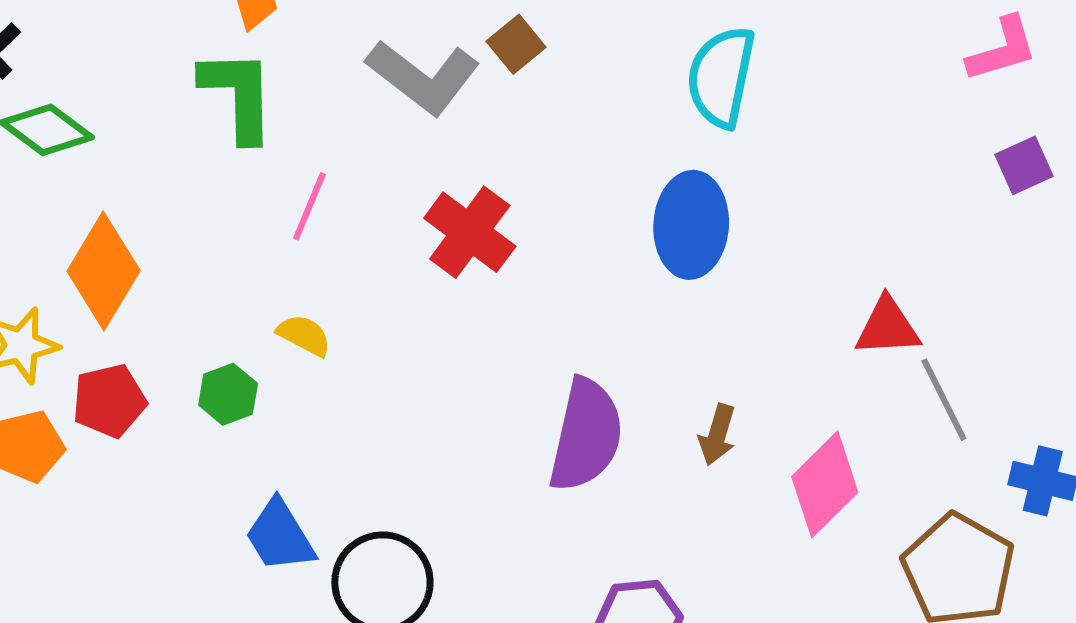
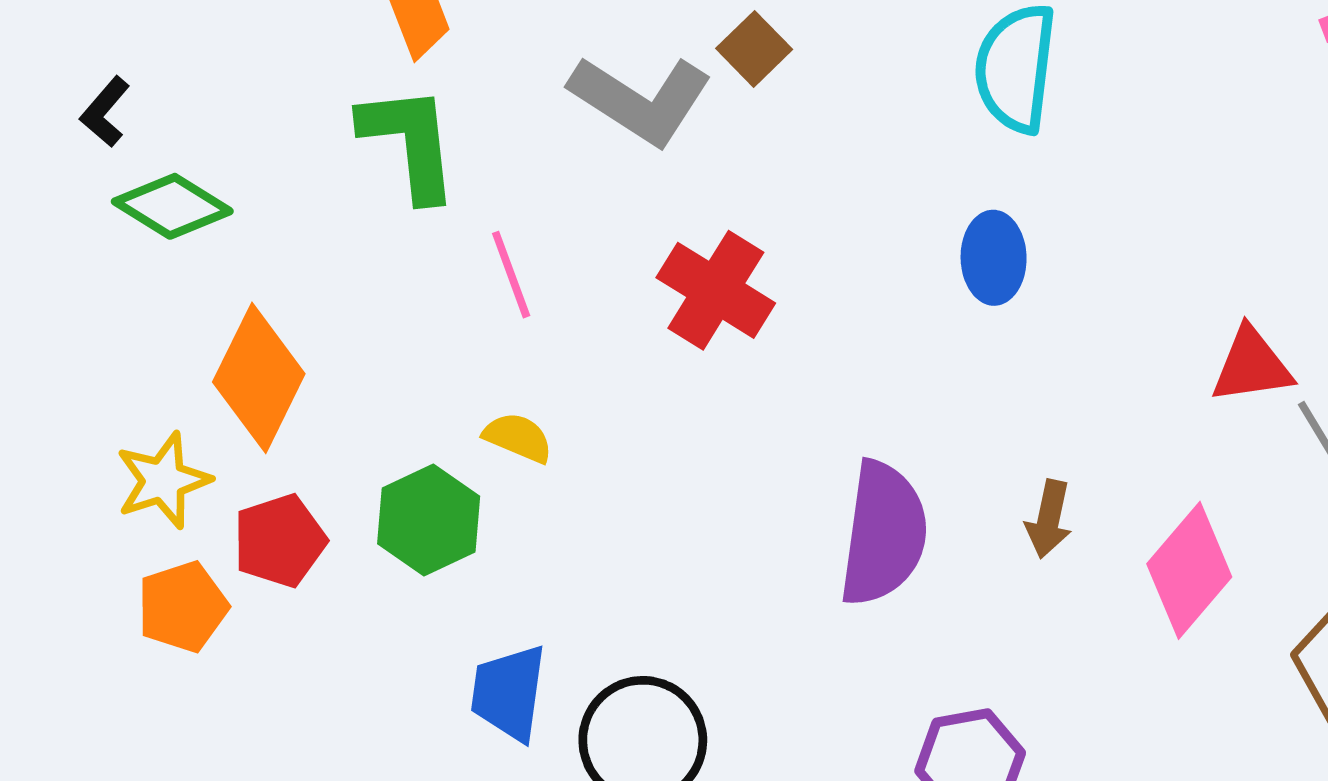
pink line: (309, 206) -> (511, 275), turned -38
blue ellipse: (691, 225) -> (994, 258), size x0.7
green hexagon: (228, 394) -> (429, 520), size x1.4
blue trapezoid: (280, 536) -> (509, 693), turned 44

